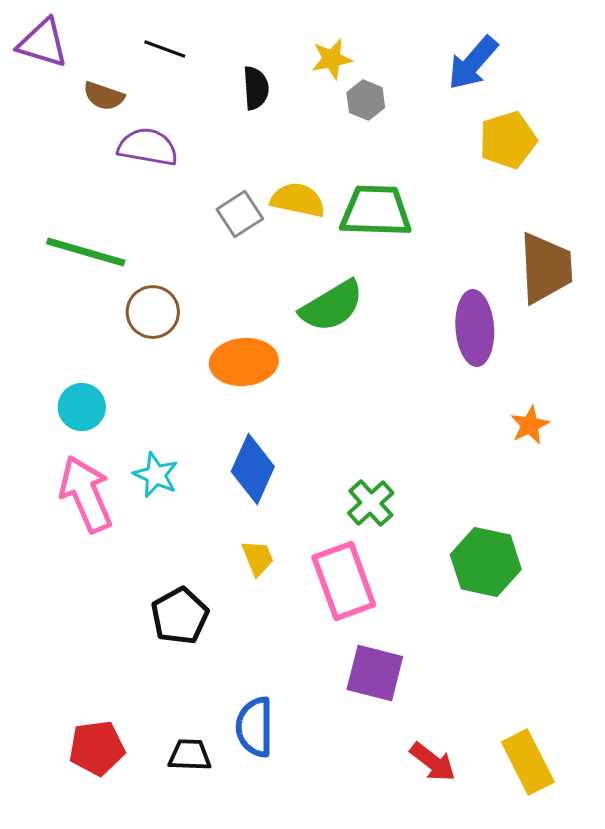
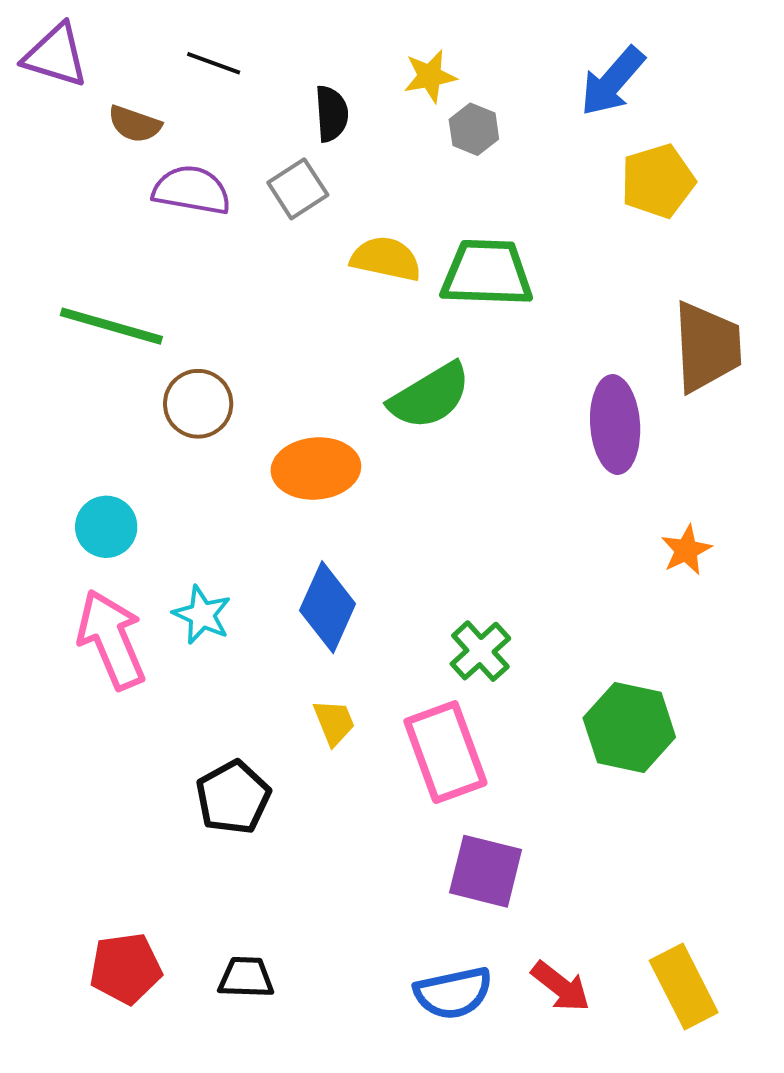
gray square: (240, 214) -> (298, 189), moved
blue semicircle: (255, 727) -> (453, 993), moved, turned -102

